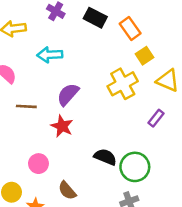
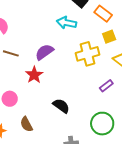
orange rectangle: (130, 29) -> (103, 14), turned -30
cyan arrow: (50, 55) -> (67, 23), moved
green circle: (135, 167) -> (102, 124), moved

